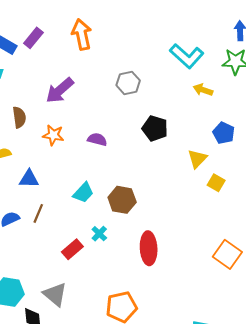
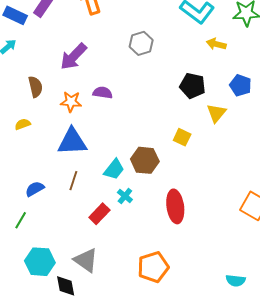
black pentagon: (155, 128) -> (192, 86), moved
purple semicircle: (97, 139) -> (103, 93), moved
blue triangle: (29, 179) -> (72, 142), moved, size x1.5
yellow square: (216, 183) -> (182, 137), moved
cyan trapezoid: (83, 193) -> (114, 169), moved
brown line: (38, 213) -> (73, 181), moved

